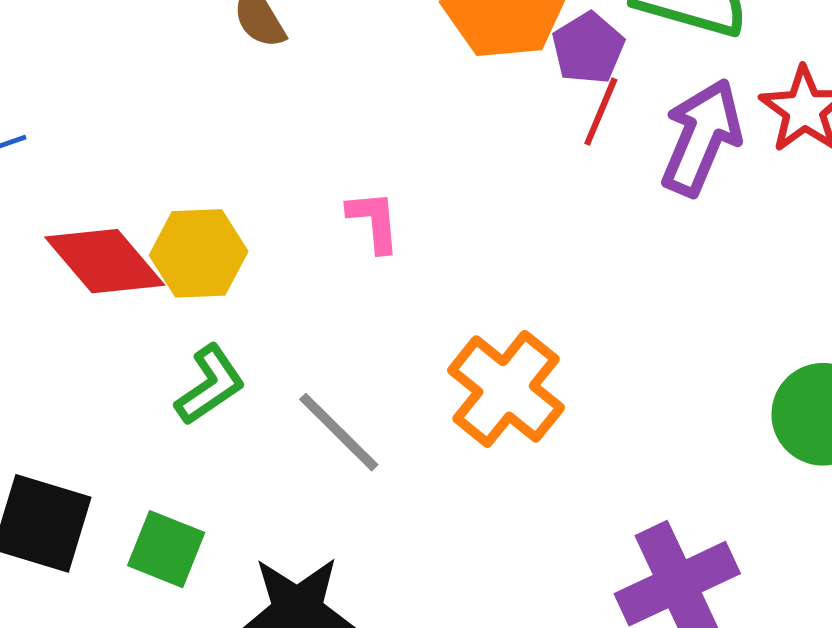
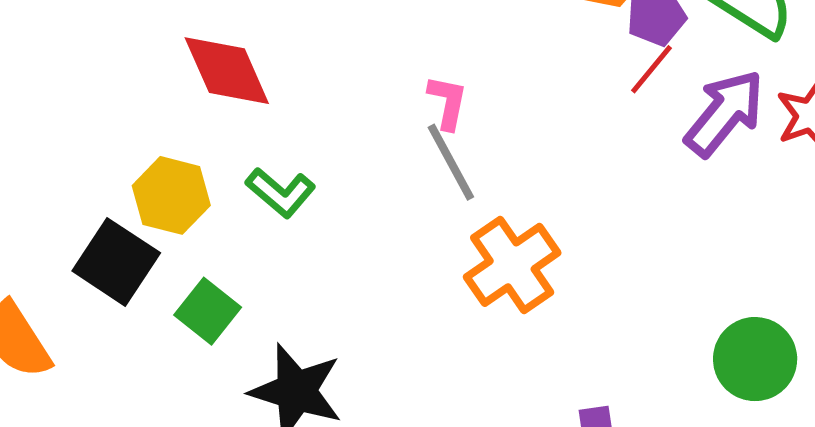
yellow hexagon: (199, 253) -> (171, 195), moved
green L-shape: (210, 385) -> (281, 193), turned 58
gray line: (339, 432) -> (451, 162), moved

